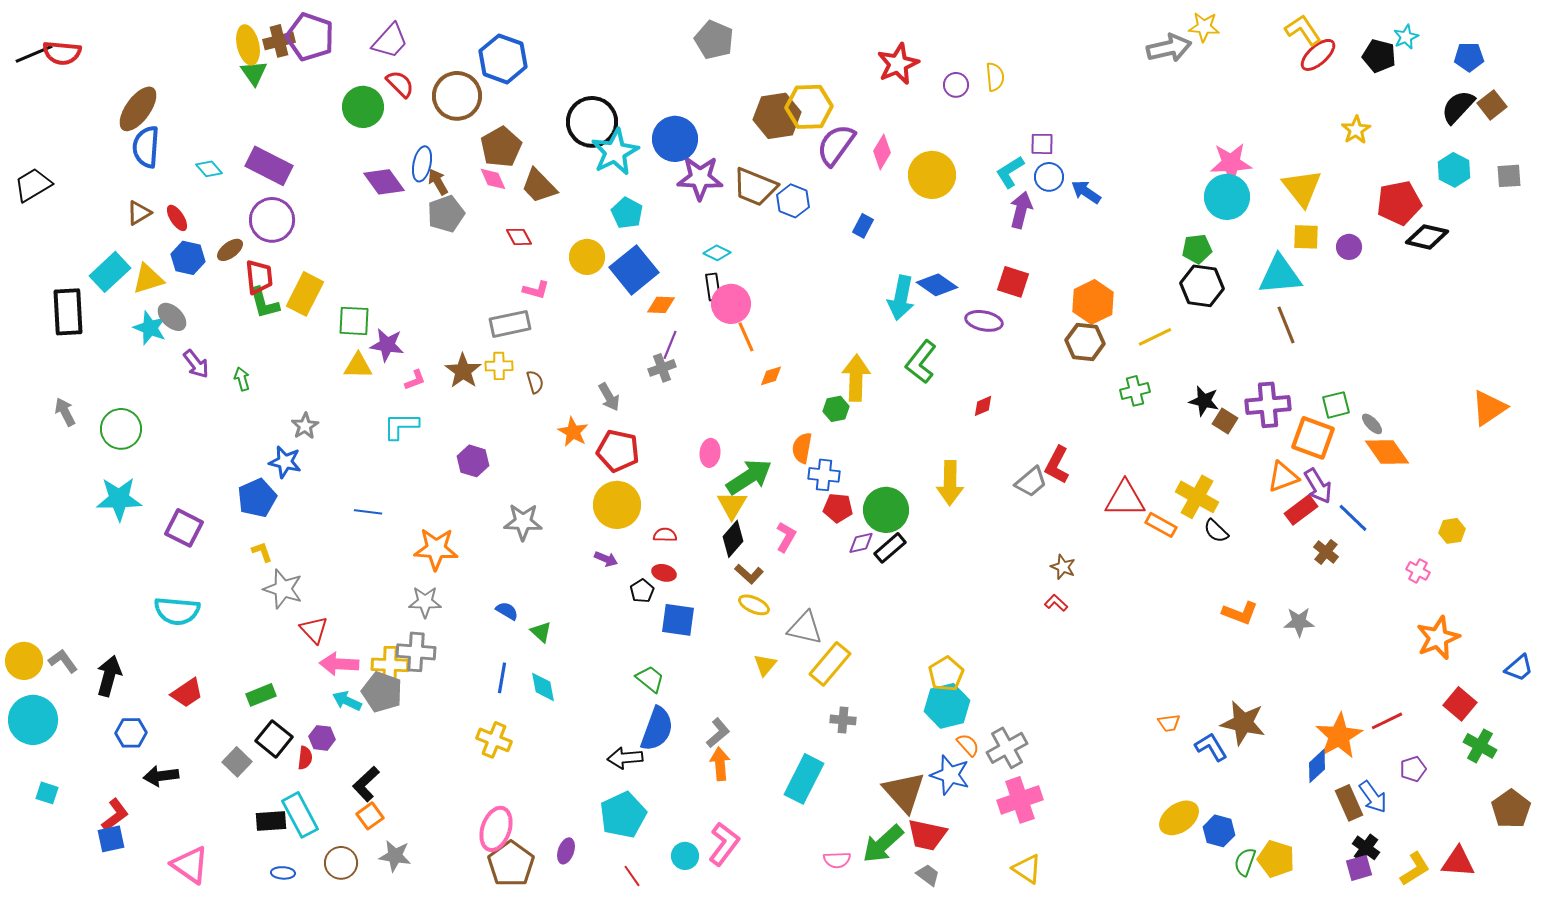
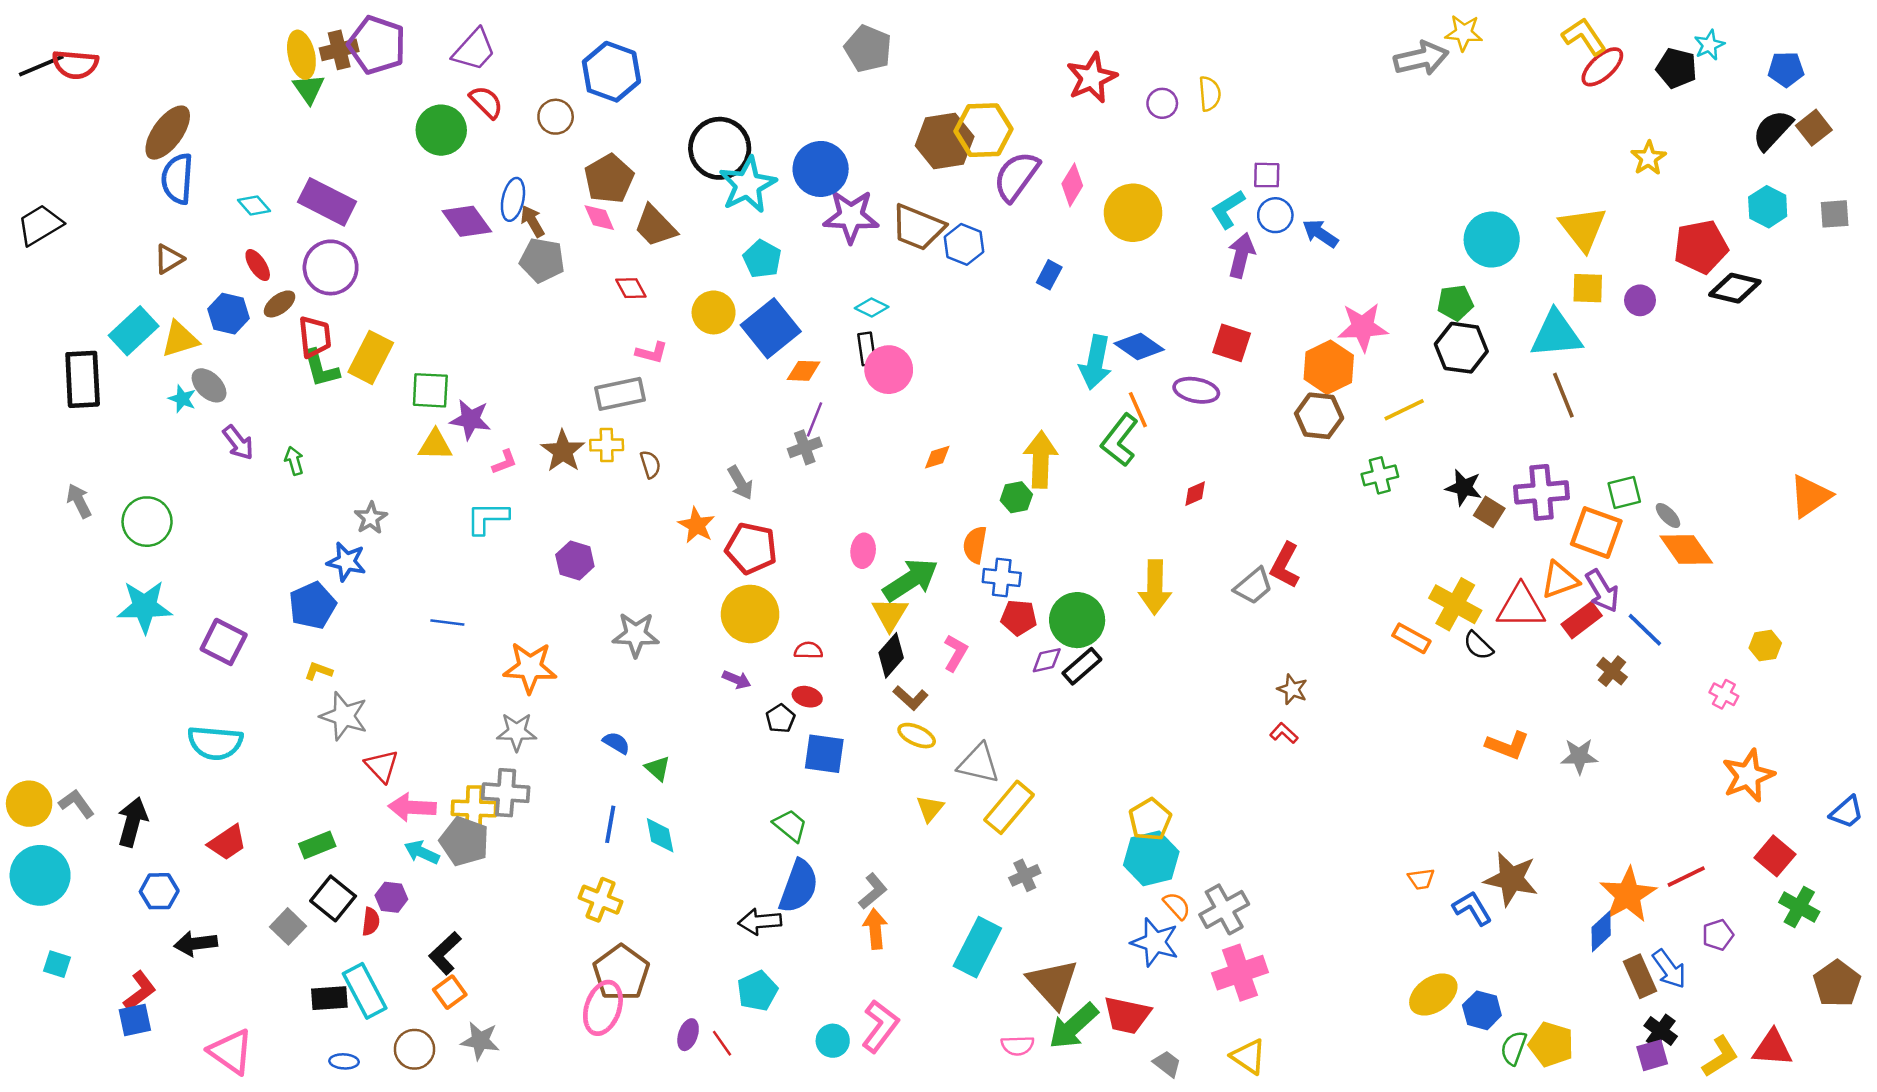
brown circle: (457, 96) -> (556, 117), size x0.6
pink star: (1231, 163) -> (1363, 327), moved
gray pentagon: (446, 214) -> (542, 260), turned 30
red ellipse: (177, 218) -> (258, 265), moved
cyan star: (150, 328) -> (182, 399), size x0.7
orange line: (746, 337) -> (1138, 410), moved
red triangle: (1125, 499) -> (1521, 607), moved
yellow L-shape: (262, 552) -> (318, 671), turned -50
gray cross: (843, 720) -> (1025, 875), turned -30
brown triangle: (904, 792) -> (1053, 984), moved
cyan pentagon: (623, 815) -> (757, 991), size x0.7
brown pentagon: (511, 864) -> (621, 973), moved
gray trapezoid: (928, 875) -> (1167, 1064), moved
red line: (632, 876) -> (722, 1043), moved

